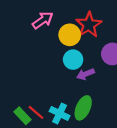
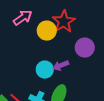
cyan circle: (73, 60) -> (45, 70), moved

